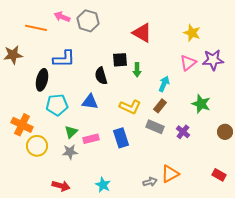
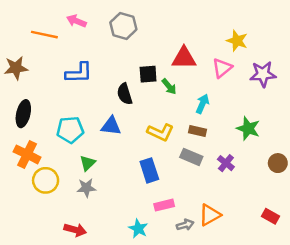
gray hexagon: (88, 21) -> (123, 26), moved
red triangle: (142, 33) -> (184, 58), moved, turned -30
pink triangle: (188, 63) -> (222, 68), moved
green arrow: (137, 70) -> (169, 86), turned -40
black ellipse: (42, 80) -> (23, 114), moved
brown rectangle: (160, 106) -> (198, 131), turned 64
pink rectangle: (91, 139) -> (164, 205), moved
cyan star: (103, 185) -> (138, 229), moved

